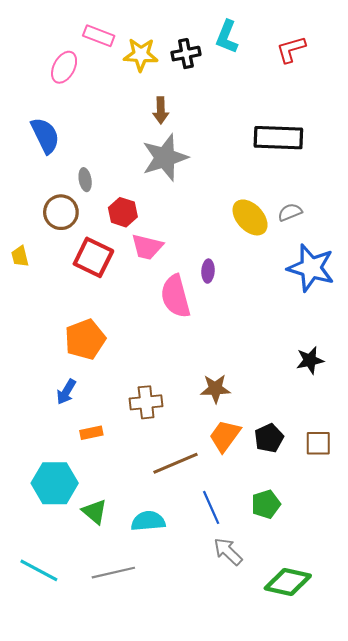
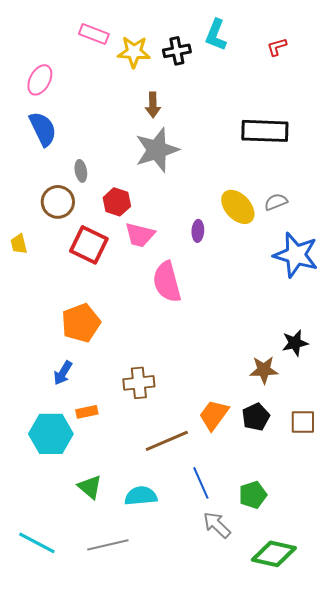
red L-shape: (291, 49) -> (277, 47), size x0.7
pink ellipse: (64, 67) -> (40, 80), moved
purple ellipse: (208, 271) -> (198, 231), moved
brown star: (215, 389) -> (264, 370), moved
cyan hexagon: (55, 483) -> (51, 434), moved
green pentagon: (266, 504) -> (253, 495), moved

